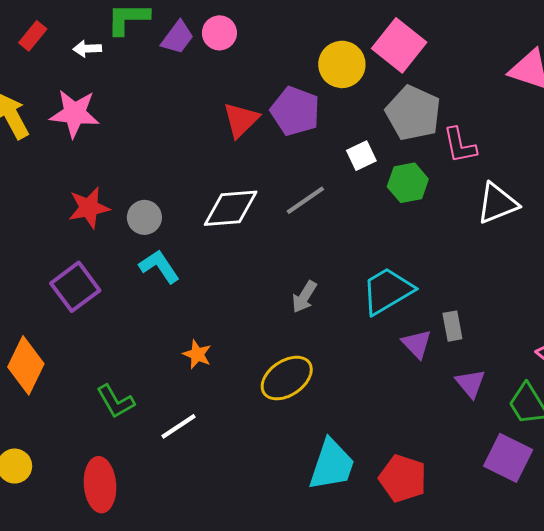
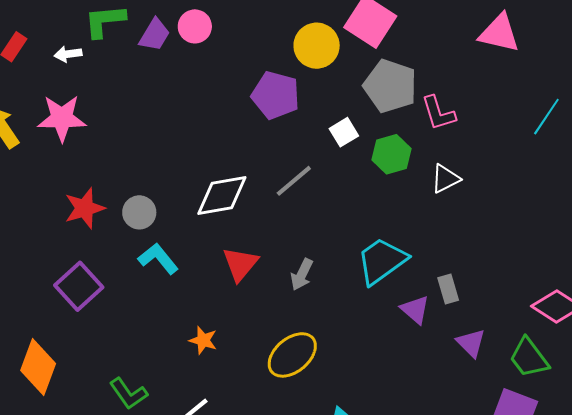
red triangle: (241, 120) -> (240, 264), moved
white triangle: (497, 203) -> (445, 179), moved, size x0.7

